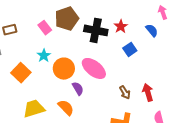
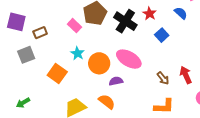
black cross: (96, 30) -> (125, 21), turned 30
purple semicircle: (78, 88) -> (116, 81), turned -64

